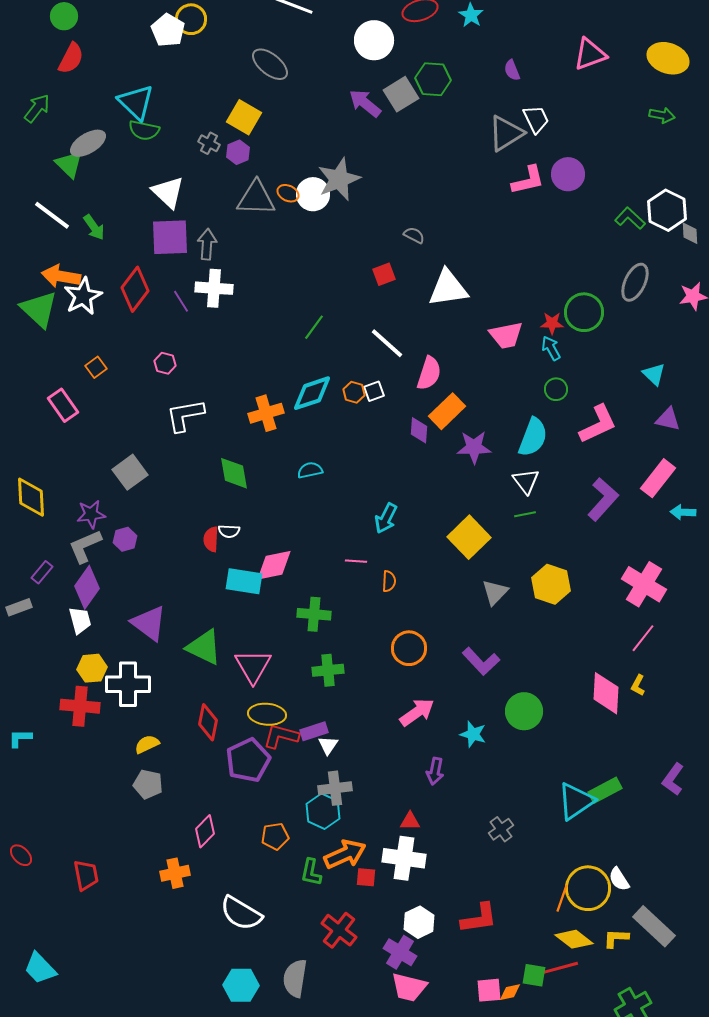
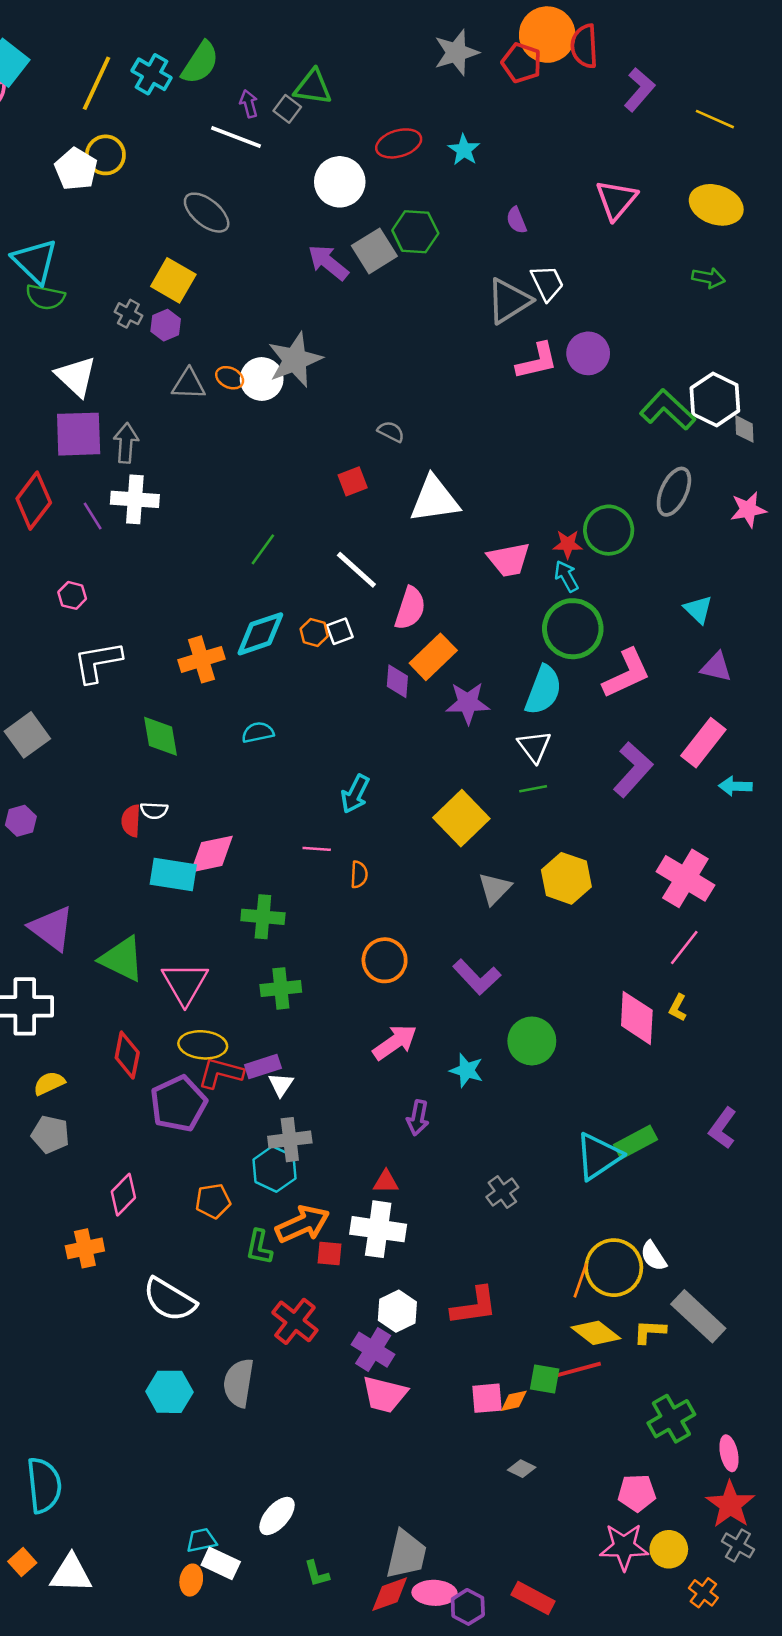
pink triangle: (590, 54) -> (616, 200), turned -30
gray triangle: (256, 198) -> (189, 384), size x0.7
green L-shape: (630, 218) -> (668, 410), size x1.4
green circle: (556, 389) -> (573, 629), size x2.0

